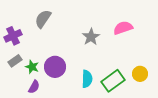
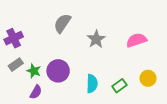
gray semicircle: (43, 19) -> (62, 23), moved
pink semicircle: (123, 28) -> (136, 40), moved
green rectangle: (113, 81) -> (119, 86), size x0.6

